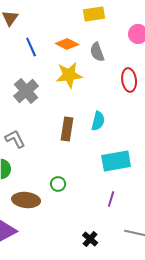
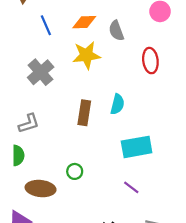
orange diamond: (67, 44) -> (84, 22), turned -30
gray L-shape: (15, 139) -> (29, 123), turned 100
purple line: (111, 199) -> (131, 187), turned -70

